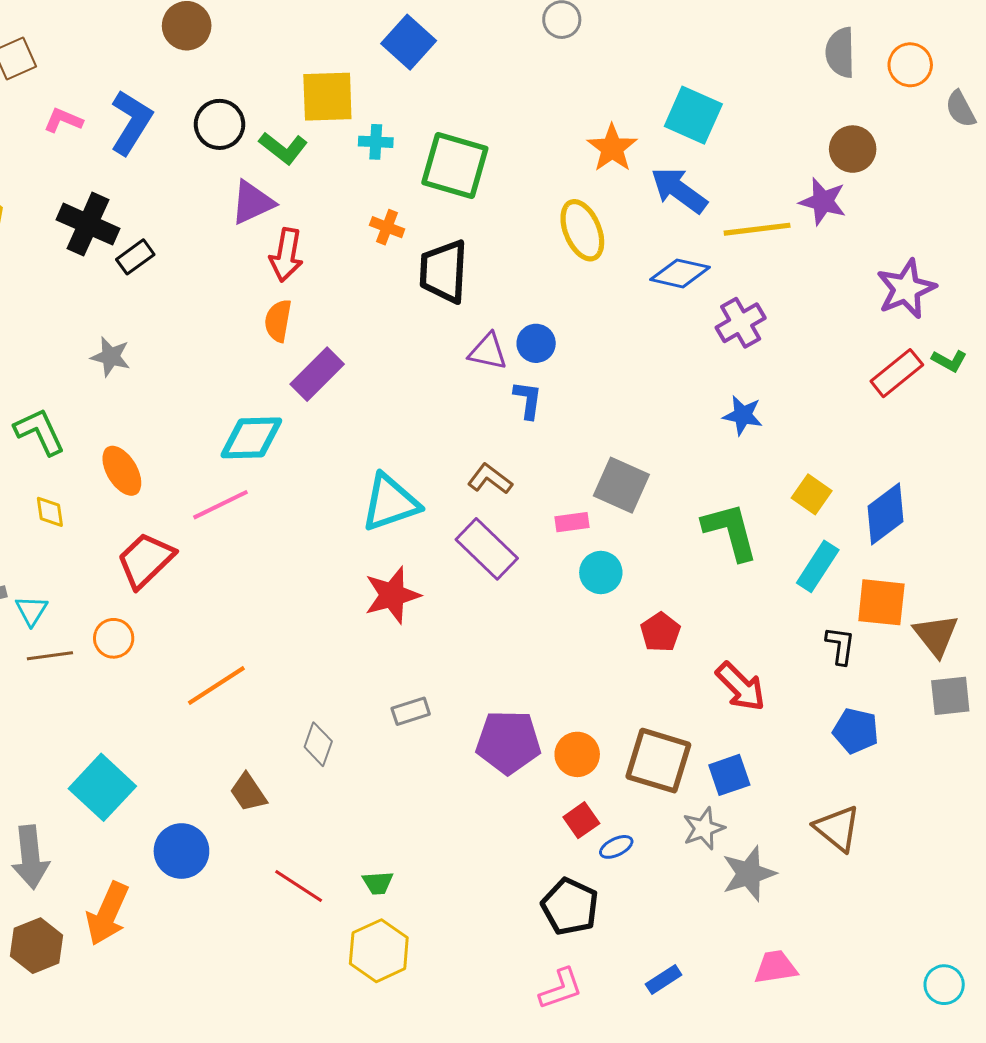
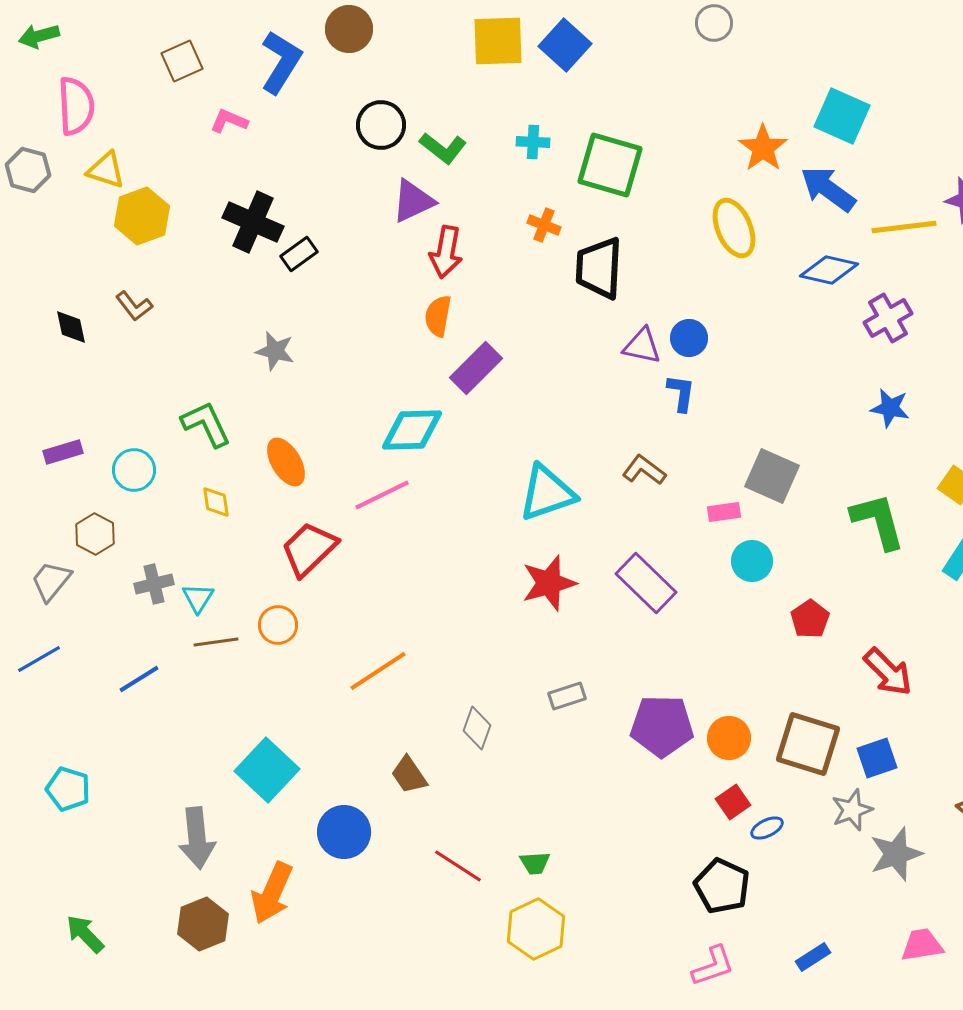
yellow square: (327, 97) -> (498, 41), moved
blue L-shape: (131, 122) -> (281, 62), moved
purple rectangle: (487, 549) -> (646, 583), moved

